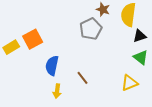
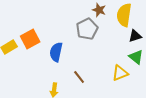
blue semicircle: (52, 66) -> (56, 52), moved
yellow triangle: (129, 83) -> (120, 73), moved

